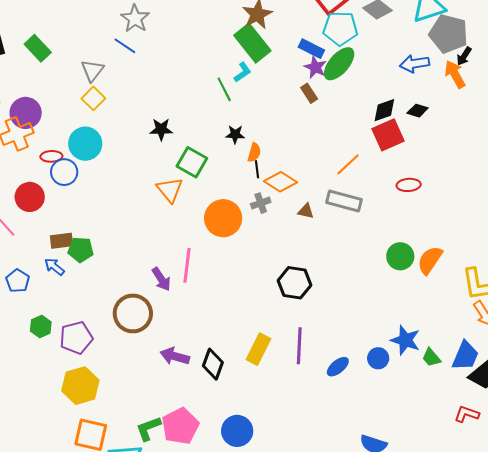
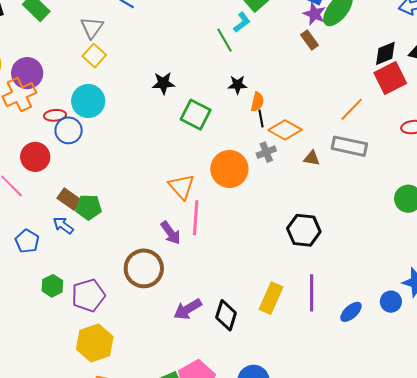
orange triangle: (170, 190) -> (182, 187), moved
brown rectangle: (62, 241) -> (69, 199), turned 45
purple arrow: (175, 356) -> (188, 309), turned -44

